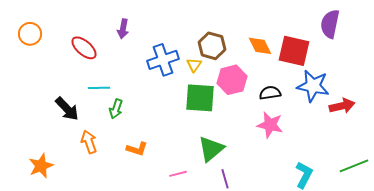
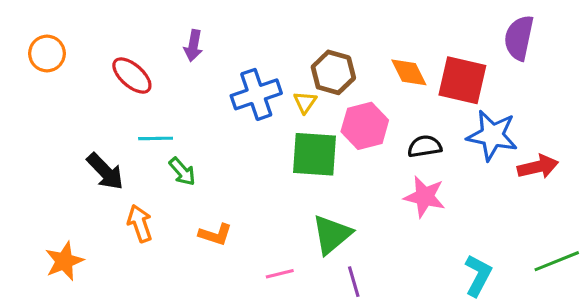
green arrow: (116, 109) -> (182, 172), turned -60

